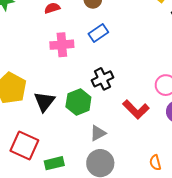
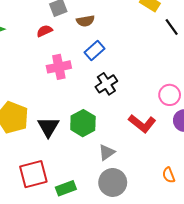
black cross: (102, 79) -> (106, 84), moved
red square: (24, 146) -> (33, 174), turned -32

